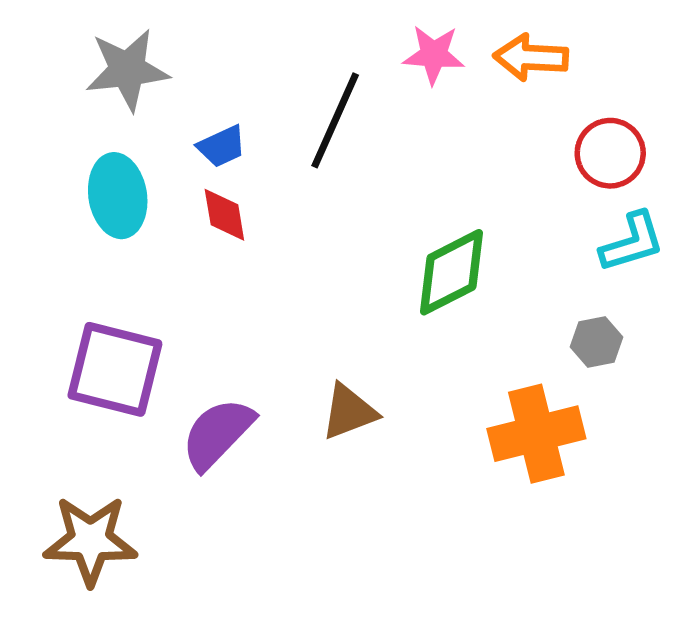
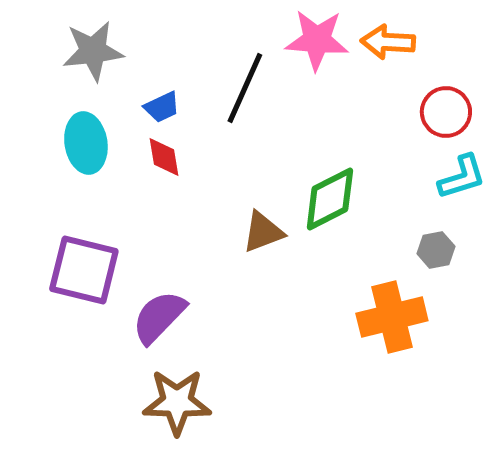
pink star: (434, 55) -> (317, 40), size x1.4
brown triangle: (349, 412) -> (263, 232), moved
brown star: (90, 540) -> (177, 402), moved

